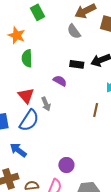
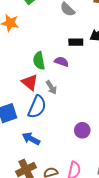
green semicircle: (27, 58) -> (39, 61), moved
purple circle: (66, 165) -> (82, 130), moved

